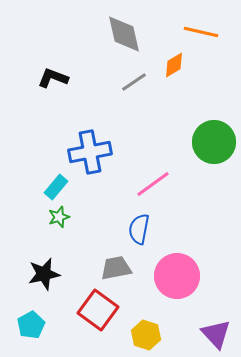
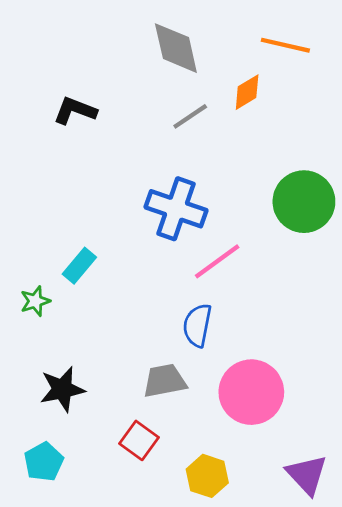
blue cross: (90, 152) -> (176, 209), moved, turned 30
green star: (59, 217) -> (35, 301), moved
red square: (98, 310) -> (139, 440), size x0.7

